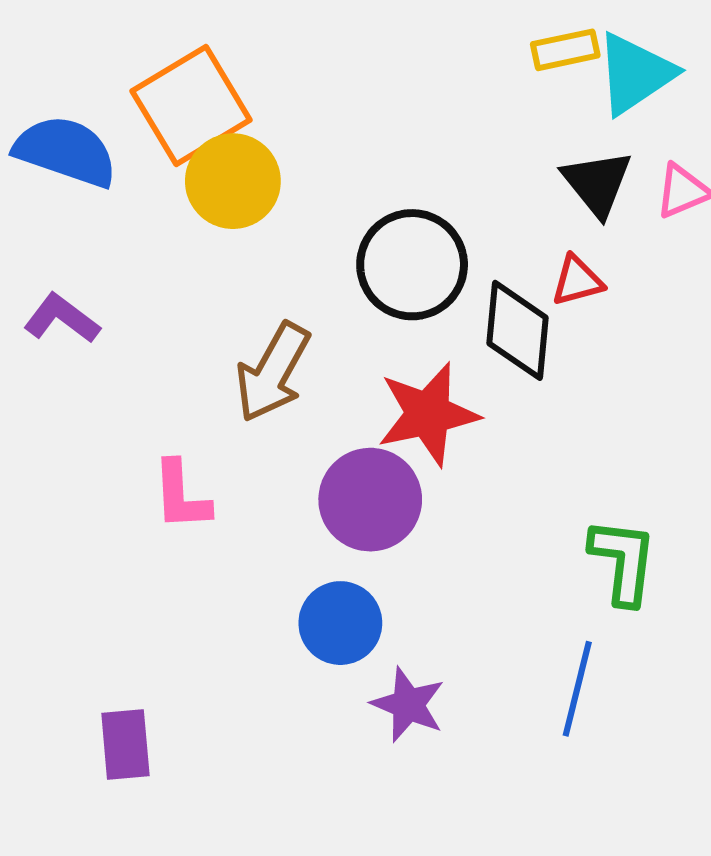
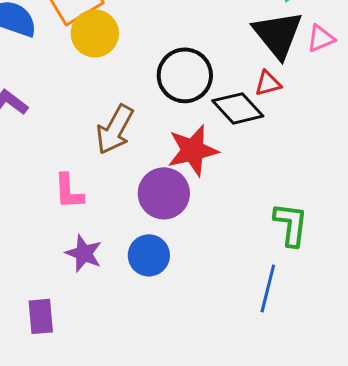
black triangle: (597, 183) -> (278, 34), size x1.4
black diamond: (518, 330) -> (238, 108), turned -48
purple star: (408, 705) -> (84, 253), moved

